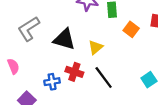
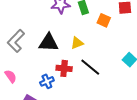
yellow triangle: (96, 47) -> (77, 43), turned 32

